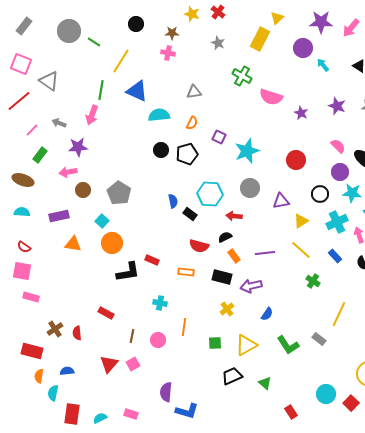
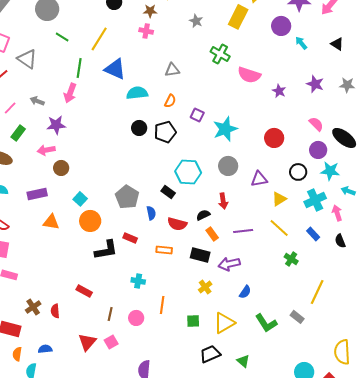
green line: (94, 42) -> (62, 37), moved
gray pentagon: (119, 193) -> (127, 197), moved
blue semicircle: (173, 201) -> (151, 213), moved
red arrow: (234, 216) -> (223, 201), moved, turned -105

